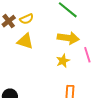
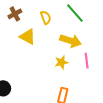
yellow semicircle: (27, 19) -> (46, 17), moved, turned -96

